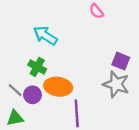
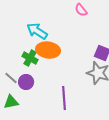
orange ellipse: (58, 87) -> (48, 50), moved

